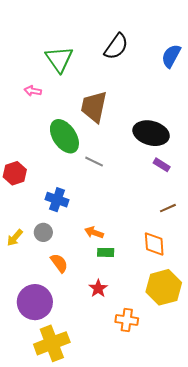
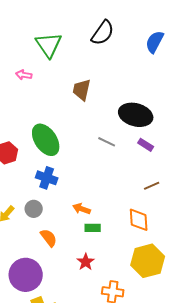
brown trapezoid: (94, 107) -> (82, 90), size x0.7
green ellipse: (64, 136) -> (46, 140), moved
gray line: (94, 162) -> (107, 142), moved

